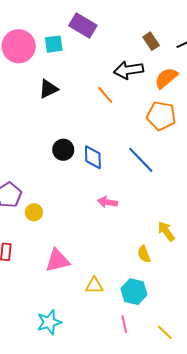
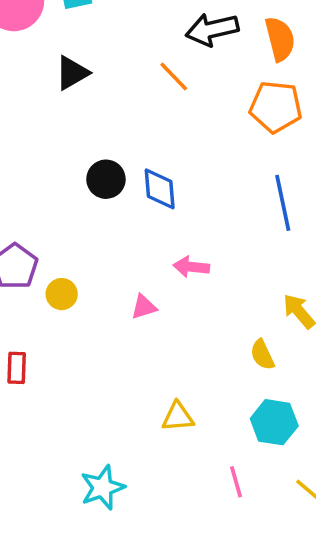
orange semicircle: (166, 78) -> (280, 39), turned 120
blue line: (141, 160) -> (283, 203), moved, turned 36
pink triangle: (57, 261) -> (144, 307), moved, size x0.6
cyan hexagon: (134, 292) -> (274, 422), moved

